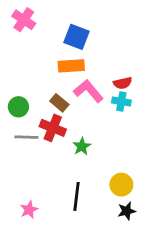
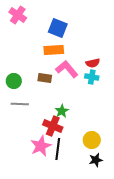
brown rectangle: (59, 103) -> (45, 78), turned -32
red cross: (53, 128) -> (53, 126), moved
pink star: (29, 210) -> (41, 146), moved, size x1.5

